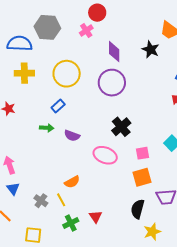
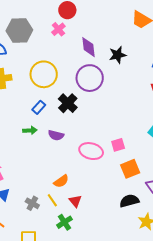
black star: (151, 49) -> (118, 55), moved, turned -30
black cross: (121, 127) -> (68, 103), moved
pink square: (143, 153) -> (118, 145), moved
black semicircle: (138, 209) -> (129, 201), turned 66
red triangle: (96, 217) -> (75, 201), moved

